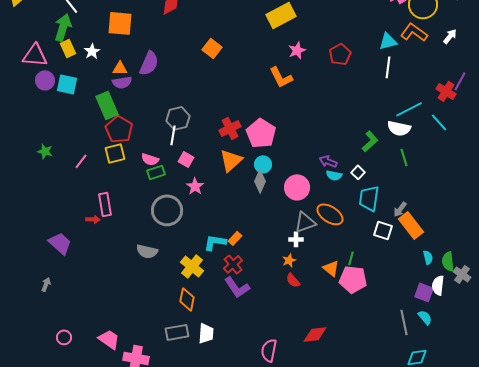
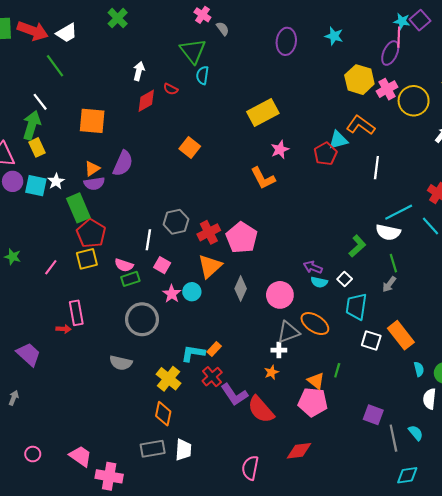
orange L-shape: (414, 32) -> (361, 125), moved
cyan triangle: (388, 41) -> (338, 140), moved
white star: (92, 51) -> (56, 181), moved
orange triangle: (120, 68) -> (92, 169), turned -35
gray hexagon: (178, 118) -> (176, 222), moved
cyan circle: (263, 164) -> (192, 292), moved
gray arrow: (400, 209) -> (389, 284), moved
pink pentagon: (353, 279) -> (313, 402), moved
red semicircle: (293, 280) -> (261, 409), moved, size x1.8
purple L-shape: (237, 287) -> (234, 395), moved
purple square: (424, 292) -> (373, 415), moved

